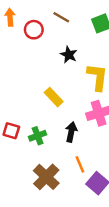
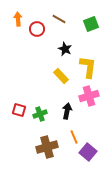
yellow rectangle: (54, 97) -> (61, 76), moved
brown cross: (46, 177) -> (47, 147), turned 30

